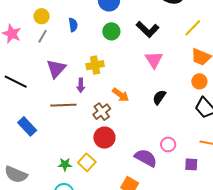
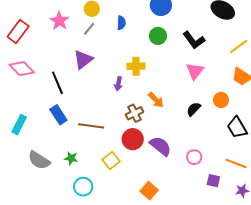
purple triangle: (56, 69) -> (83, 60), moved
orange circle: (199, 81) -> (221, 100), moved
black line: (16, 82) -> (57, 83), moved, turned 30
brown line: (63, 105) -> (91, 126), moved
purple semicircle: (146, 158) -> (160, 146), moved
green star: (65, 164) -> (71, 158), moved

